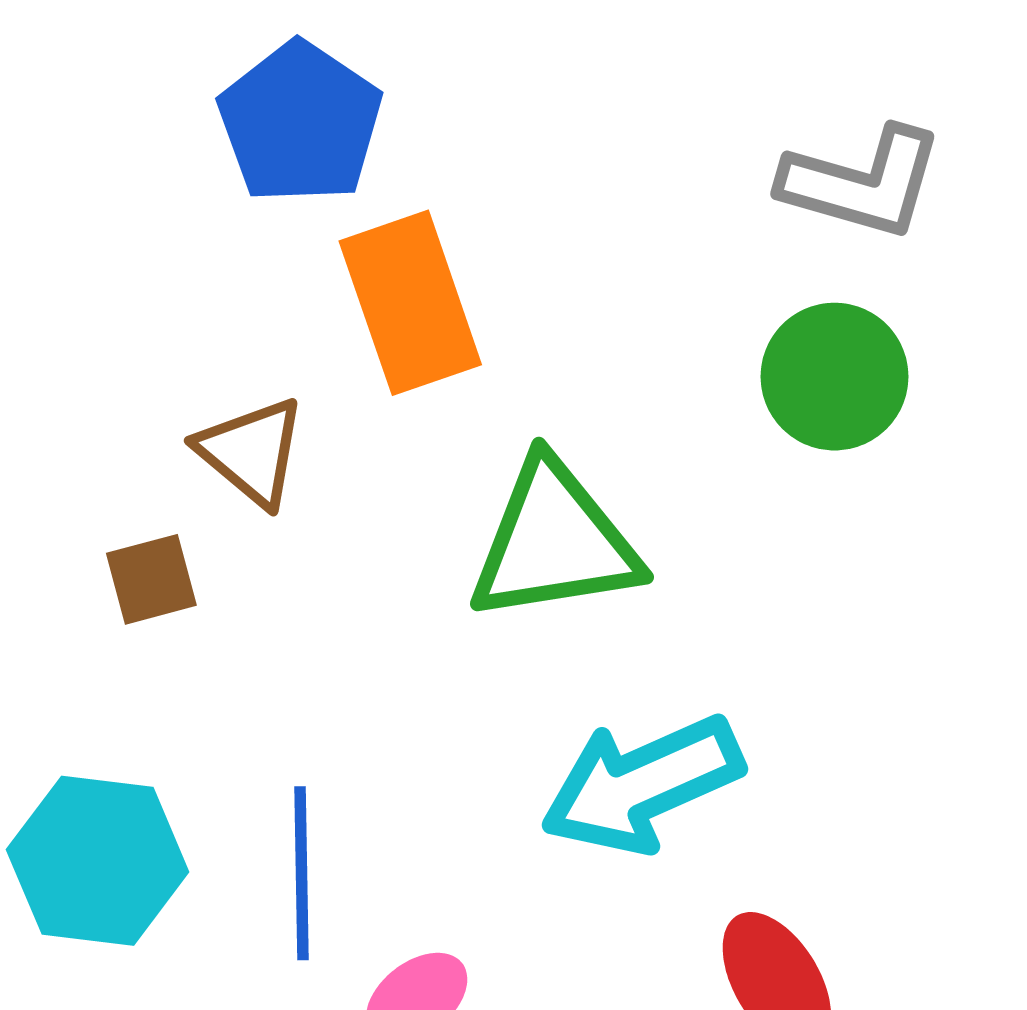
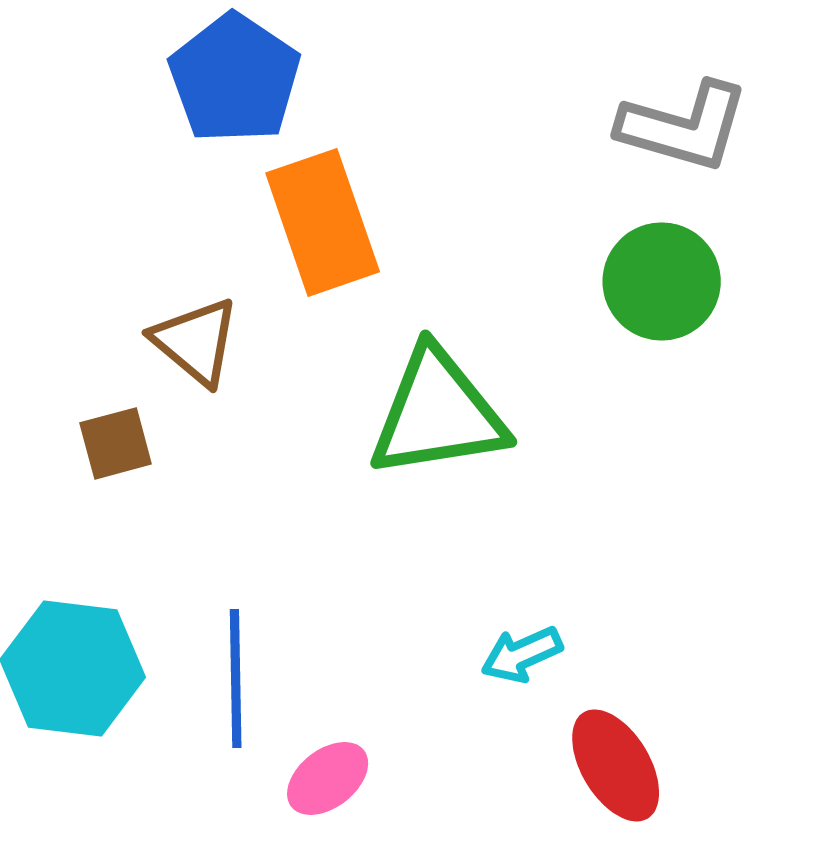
cyan arrow: (642, 784) -> (522, 654), moved, size x0.5

